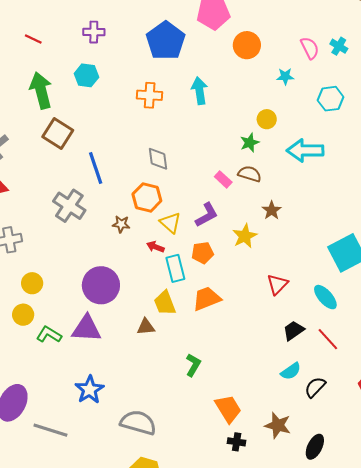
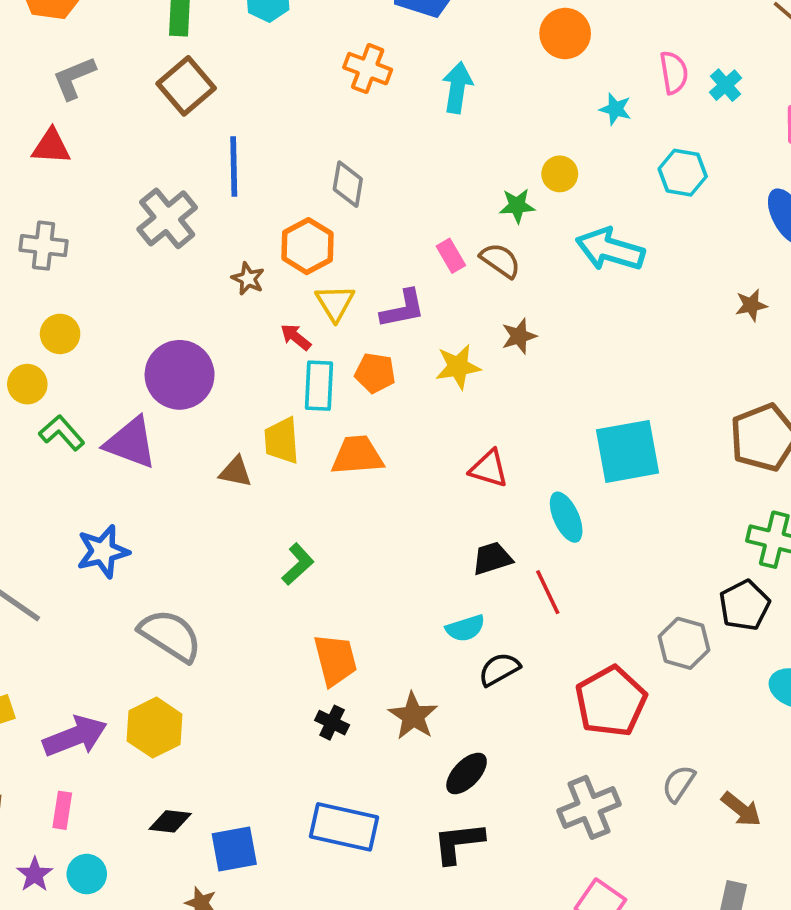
red triangle: (277, 284) -> (489, 469), turned 45

